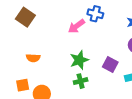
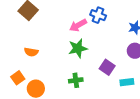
green star: (79, 60) -> (78, 48), moved
orange square: (23, 85) -> (18, 78), turned -32

